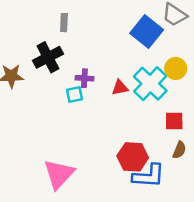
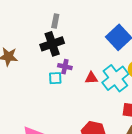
black cross: (48, 57) -> (52, 44), moved

